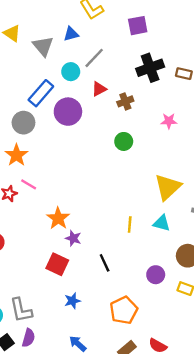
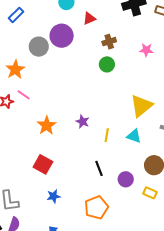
blue rectangle: (41, 93) -> (16, 15), moved, size x0.7
brown cross: (125, 101) -> (109, 42), moved
gray circle: (23, 123) -> (39, 47), moved
purple star: (73, 238) -> (83, 122), moved
black line: (105, 263) -> (99, 168), moved

